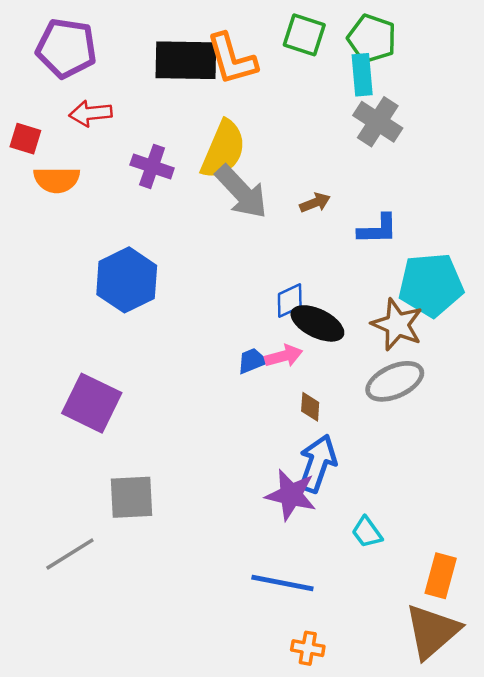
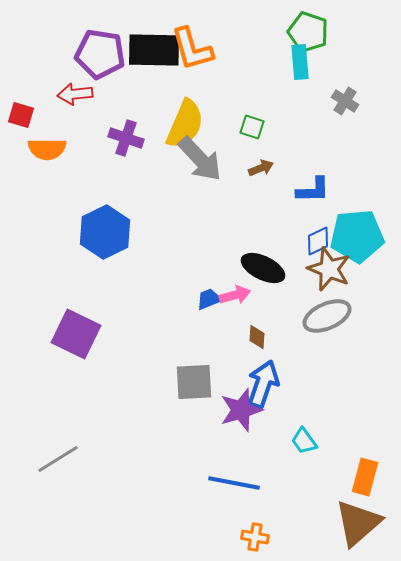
green square: (304, 35) -> (252, 127), moved, size x0.7
purple pentagon: (66, 48) -> (100, 54), moved
gray cross: (378, 122) -> (345, 101), moved, size x0.7
blue diamond: (290, 300) -> (318, 241), moved
purple star: (291, 495) -> (241, 410), turned -30
gray square: (132, 497) -> (194, 382), moved

